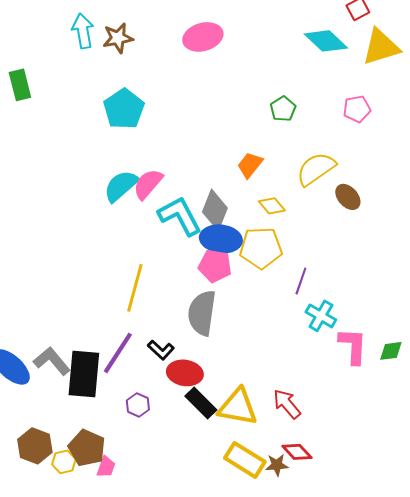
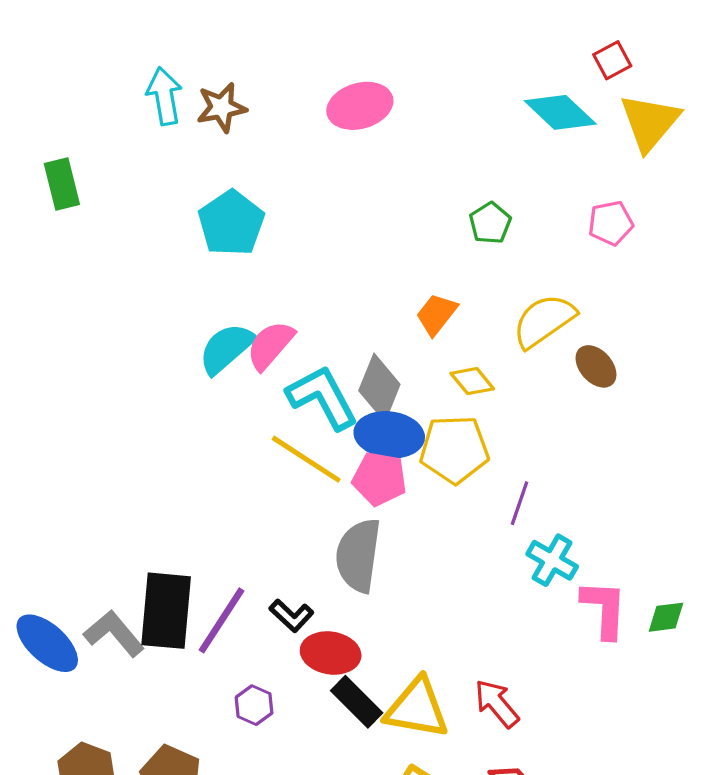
yellow triangle: (381, 47) -> (650, 122), turned -33
yellow line: (135, 288) -> (306, 459), moved, turned -72
black rectangle: (84, 374) -> (166, 611), moved

